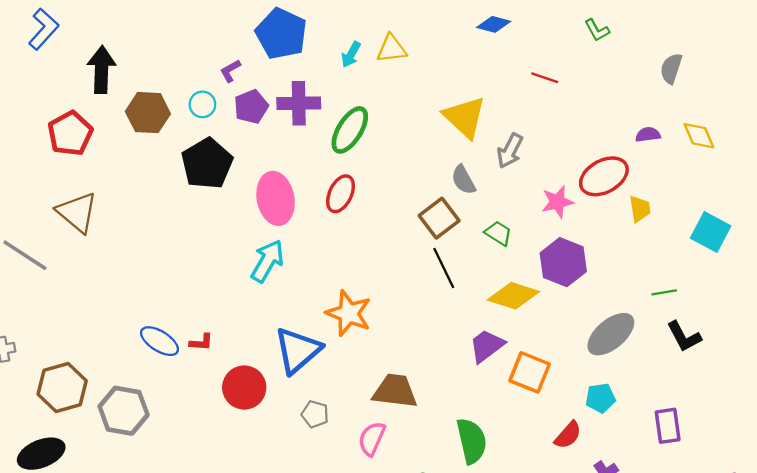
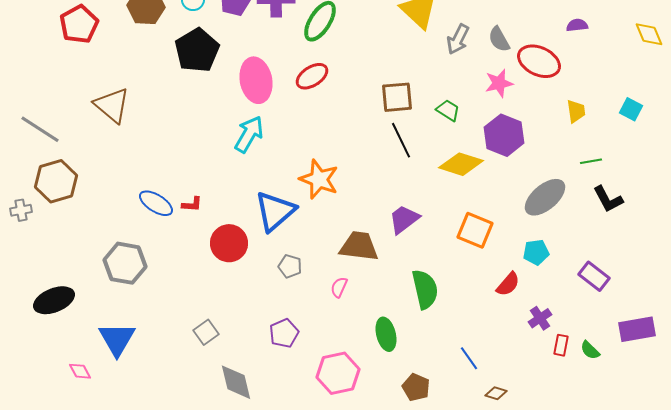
yellow diamond: (699, 136) -> (649, 34), moved
red ellipse: (604, 176) -> (539, 61), turned 54
gray semicircle: (463, 180) -> (499, 39), moved
red ellipse: (341, 194) -> (312, 76), turned 32
yellow trapezoid: (640, 209) -> (576, 111), moved
brown triangle: (77, 212) -> (112, 105), moved
brown square: (439, 218) -> (397, 97), turned 32
cyan square: (711, 232) -> (631, 109), size x0.7
purple trapezoid: (487, 346) -> (404, 219), moved
brown hexagon: (62, 388) -> (56, 181), moved
purple rectangle: (668, 426) -> (594, 276), turned -44
pink semicircle: (372, 439) -> (339, 287), size x0.7

